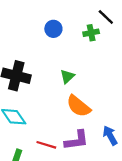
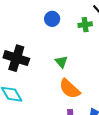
green triangle: (67, 76) -> (61, 62), turned -32

